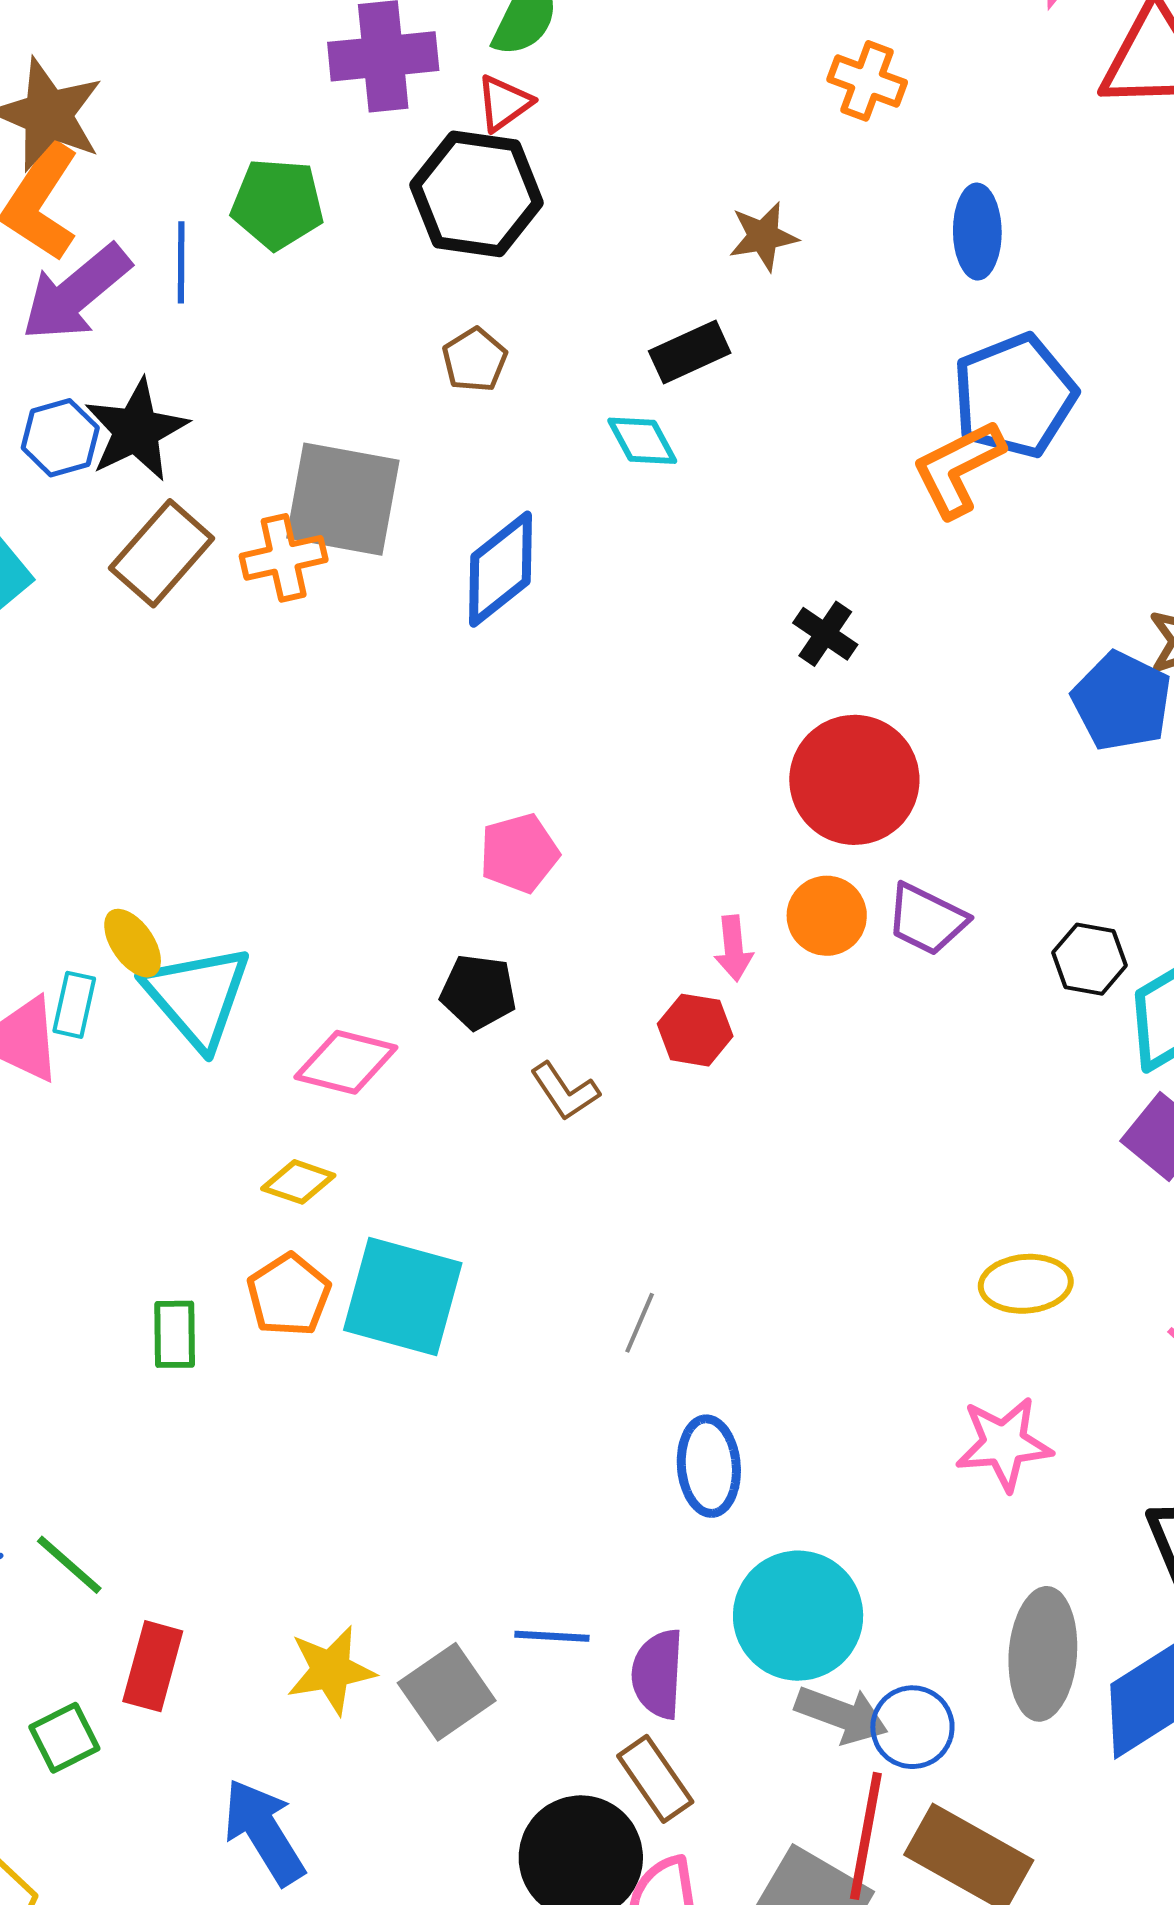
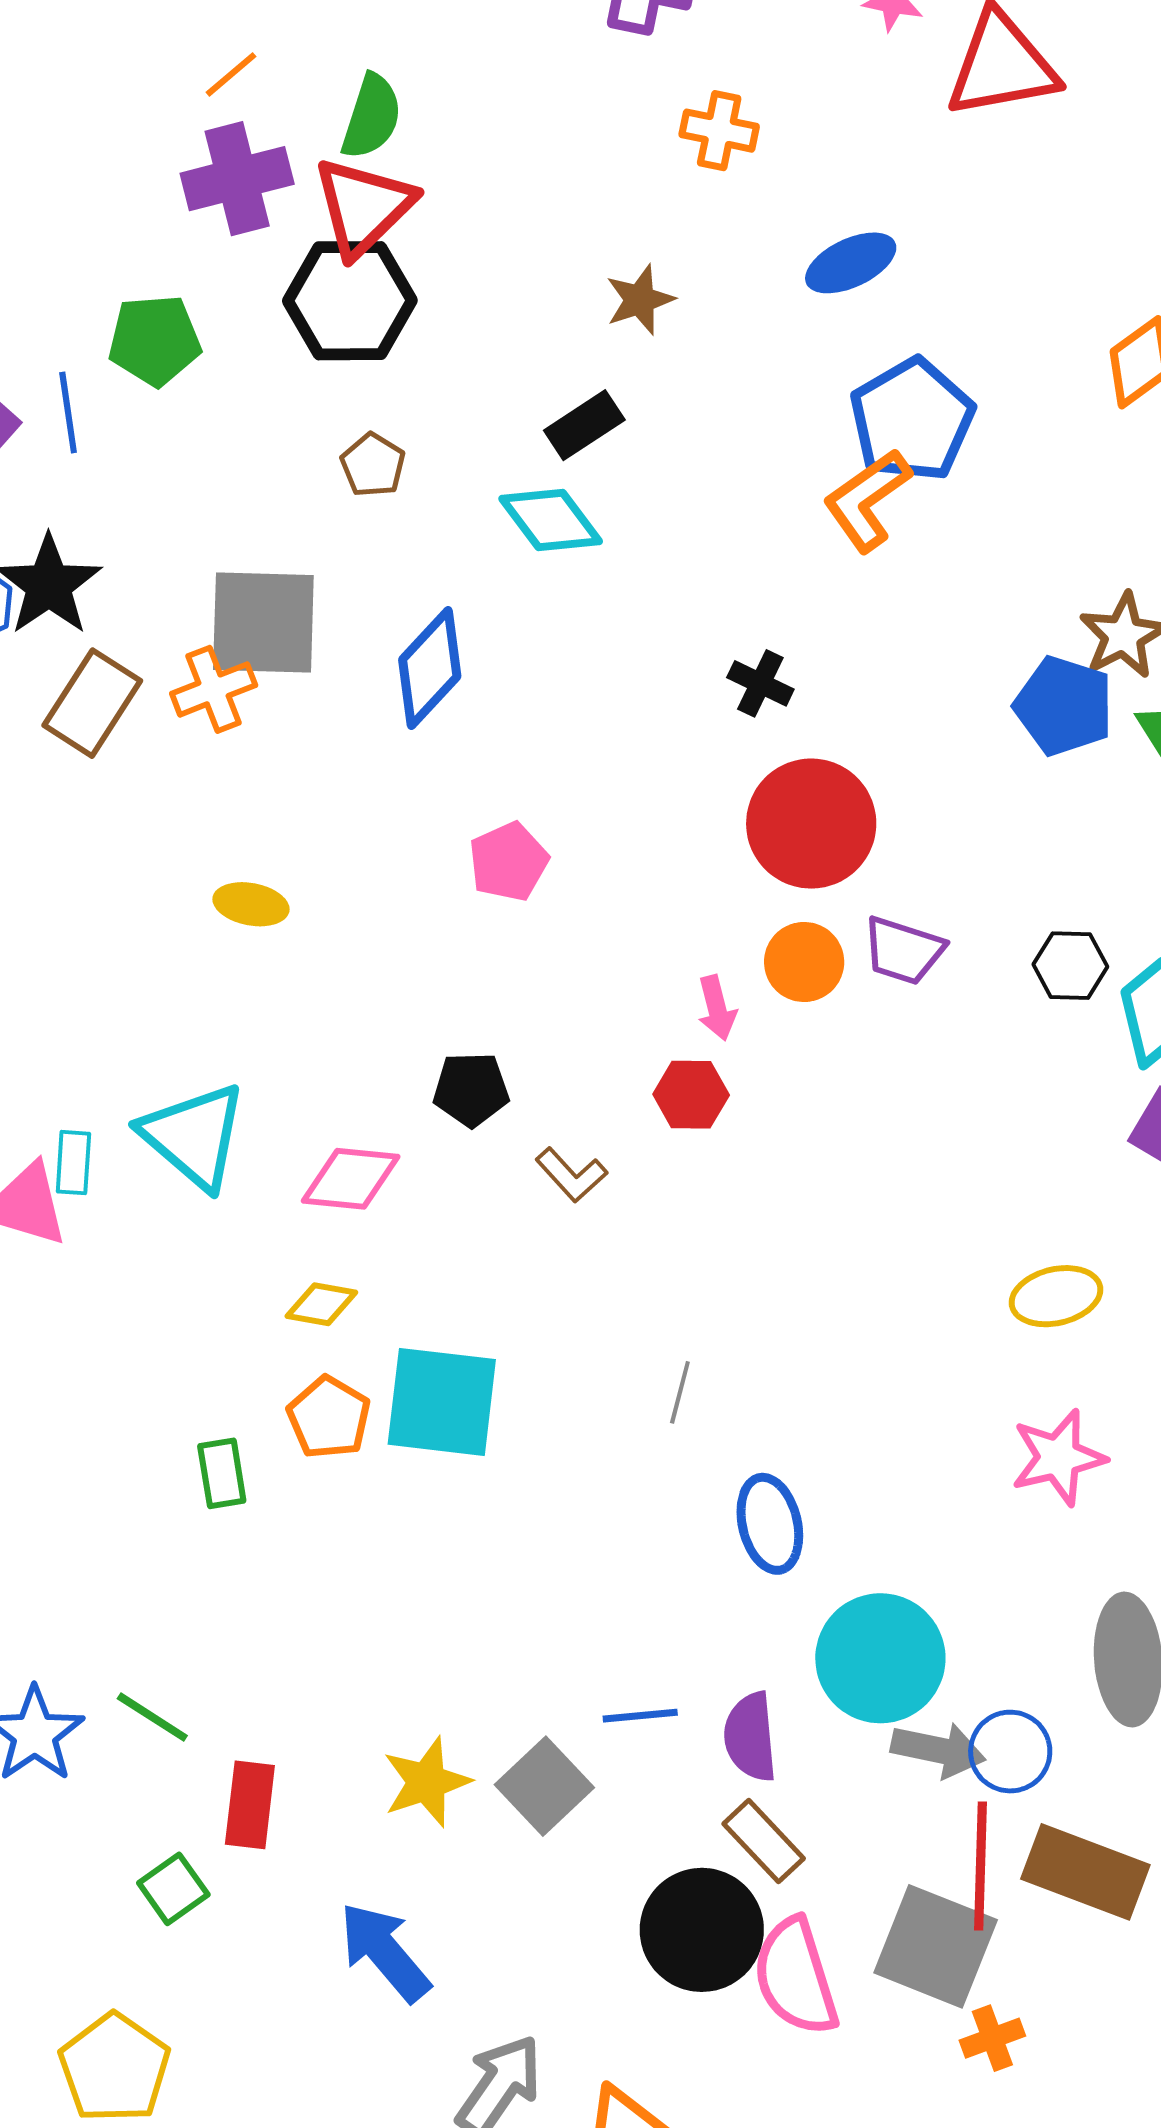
red triangle: (504, 103) -> (363, 207), size x1.8
blue ellipse: (977, 232) -> (851, 263), turned 74
cyan diamond: (642, 441) -> (551, 520), size x1.4
pink pentagon: (519, 853) -> (509, 862), moved
yellow ellipse: (133, 943) -> (251, 904), moved, turned -36

